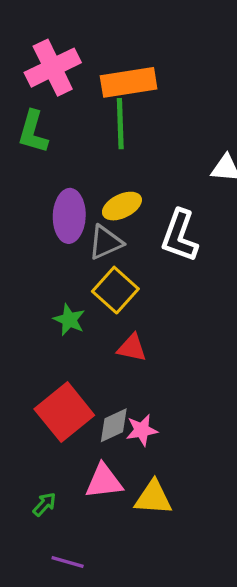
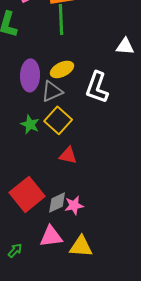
green star: (69, 320) -> (30, 124), moved

